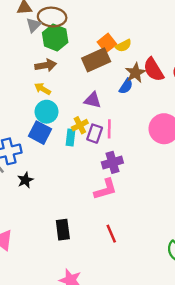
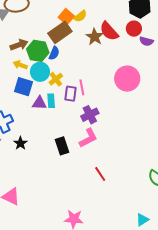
green hexagon: (55, 38) -> (38, 51), moved
blue semicircle: (126, 86) -> (54, 53), moved
purple triangle: (93, 100) -> (39, 103), moved
cyan circle: (47, 112) -> (40, 72), moved
yellow cross: (80, 125) -> (56, 79), moved
blue square: (40, 133) -> (23, 87), moved
black rectangle: (63, 230) -> (62, 146), moved

